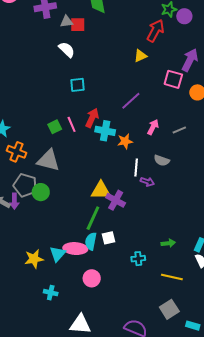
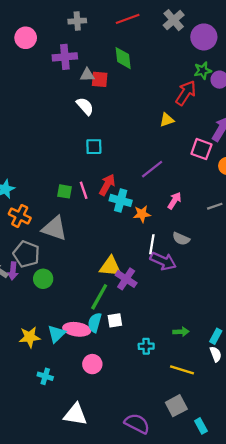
green square: (55, 127) -> (65, 191), turned 32
gray line: (179, 130) -> (215, 206), moved
purple arrow: (147, 182) -> (163, 261), size x1.6
green circle: (41, 192) -> (43, 279), moved
cyan rectangle: (193, 326) -> (201, 426), turned 40

